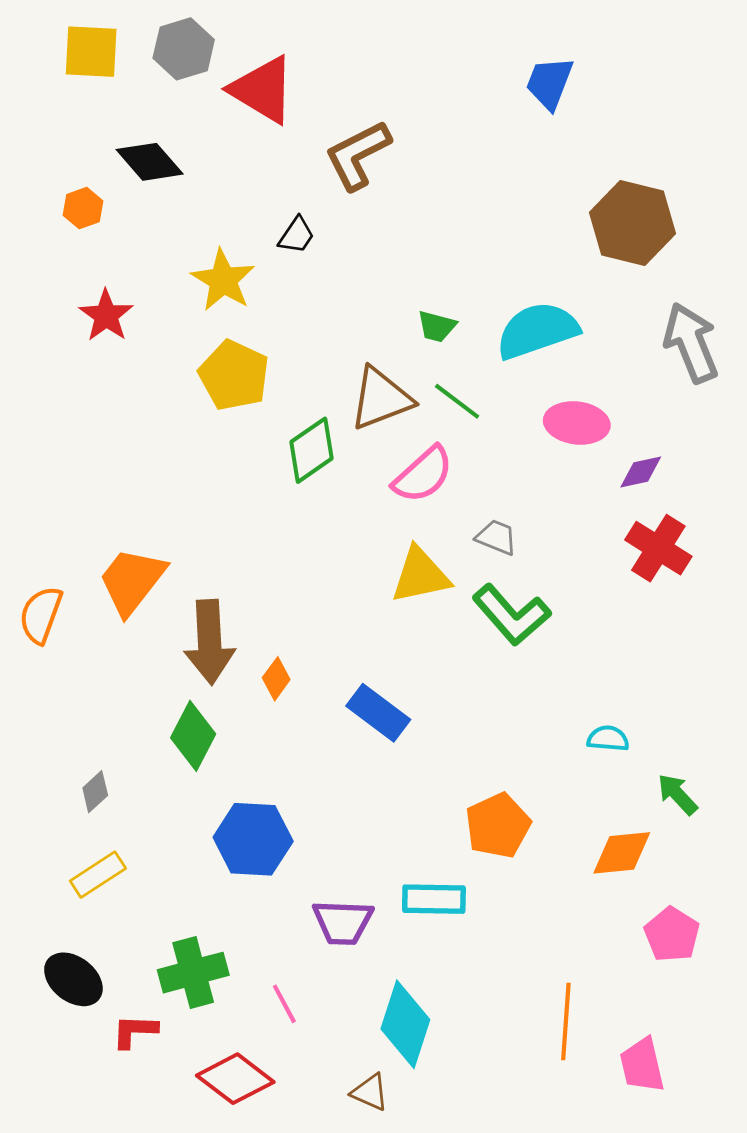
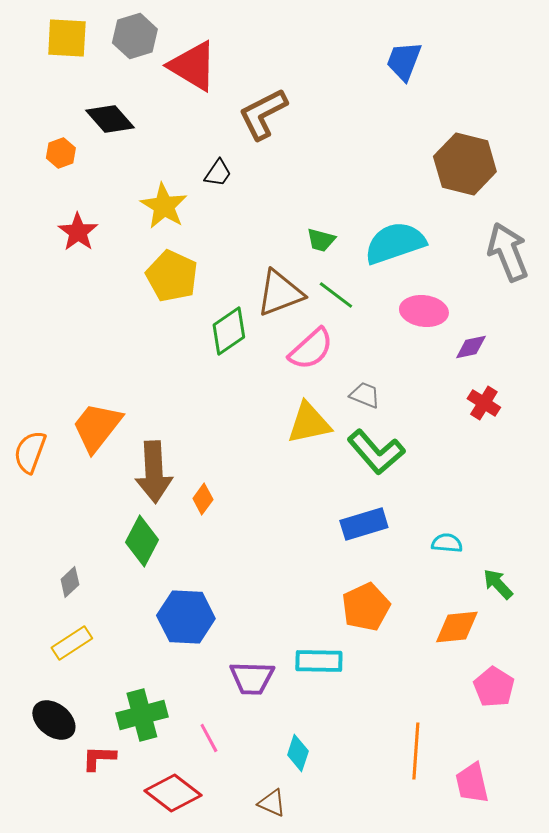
red cross: (658, 548) -> (484, 403), size x0.7
blue rectangle: (378, 713) -> (364, 524), moved, turned -54
cyan diamond: (405, 1024) -> (298, 753), size x0.6

